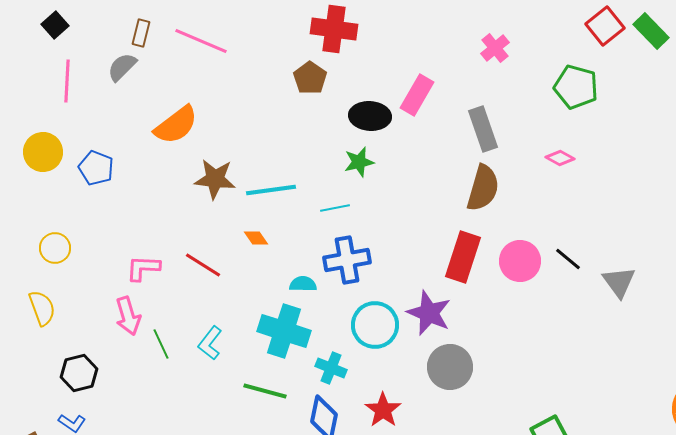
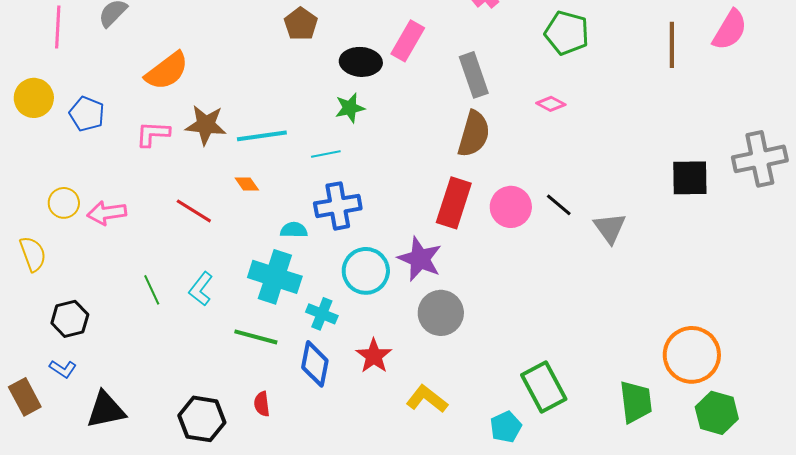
yellow circle: (55, 248) -> (64, 203), moved
pink L-shape: (143, 268) -> (153, 134), moved
pink arrow: (128, 316) -> (107, 213), moved, turned 99

